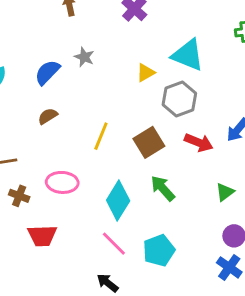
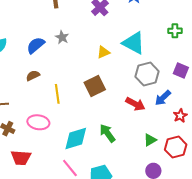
gray hexagon: (179, 99) -> (147, 74), moved
yellow line: (101, 136) -> (57, 94), moved, turned -36
brown square: (149, 142) -> (95, 86), moved
cyan diamond: (118, 200) -> (76, 139), turned 36

